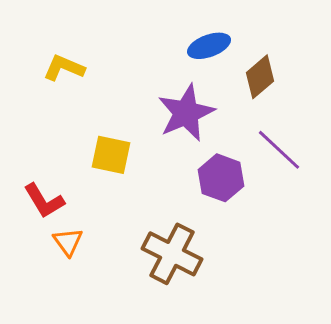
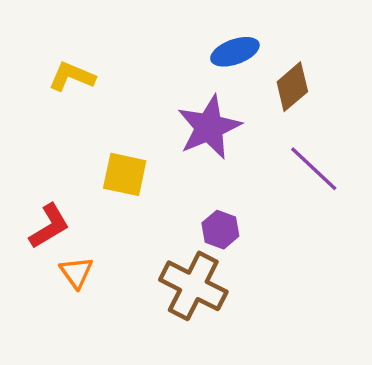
purple hexagon: (221, 178) -> (220, 230), moved, size x0.7
red L-shape: (44, 201) -> (49, 226), turned -90

